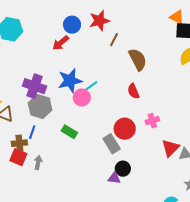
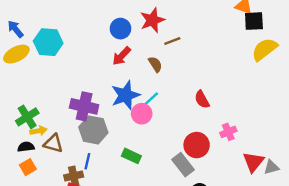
brown line: (114, 40) -> (172, 41), turned 48
red arrow: (61, 43) -> (122, 56), moved
brown semicircle: (138, 59) -> (155, 64), moved, size x0.6

